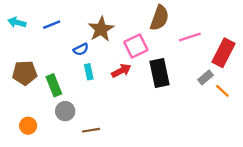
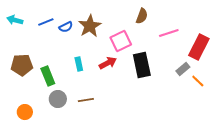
brown semicircle: (159, 18) -> (142, 16), size x0.7
blue semicircle: (81, 49) -> (66, 27), moved
brown line: (91, 130) -> (86, 100), moved

